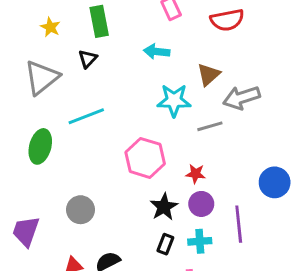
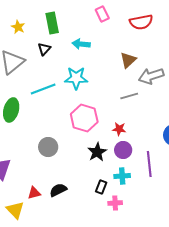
cyan arrow: (157, 52) -> (81, 44), moved
cyan star: (174, 100) -> (76, 78), moved
gray circle: (81, 210) -> (48, 147), moved
black rectangle: (165, 244) -> (101, 187), moved

